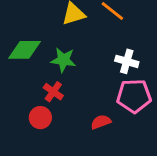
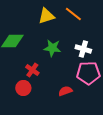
green star: (63, 60) -> (52, 48), moved

